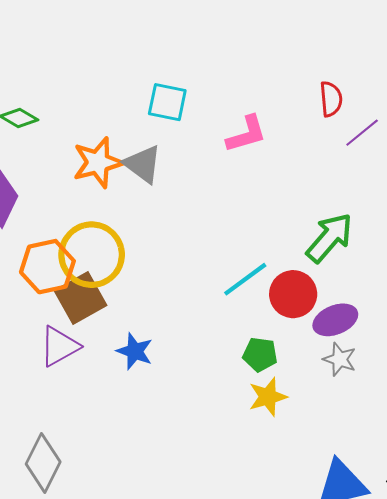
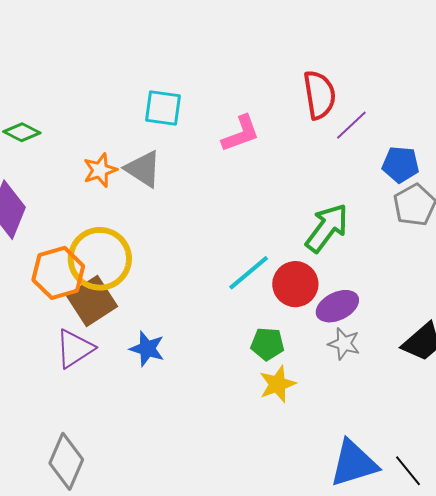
red semicircle: (331, 99) -> (319, 95), size x1.4
orange star: (98, 162) -> (100, 170), size x0.7

